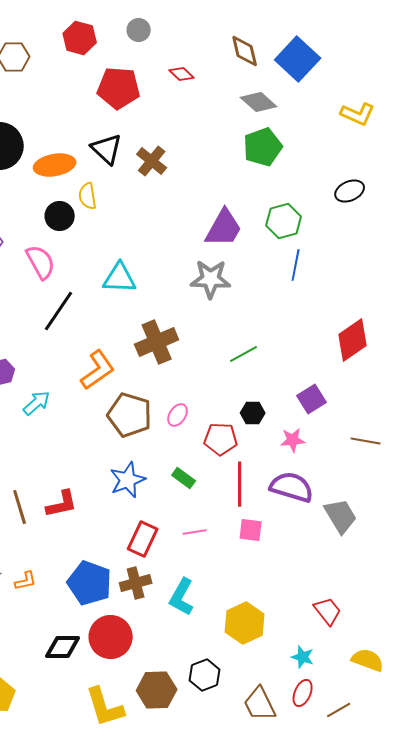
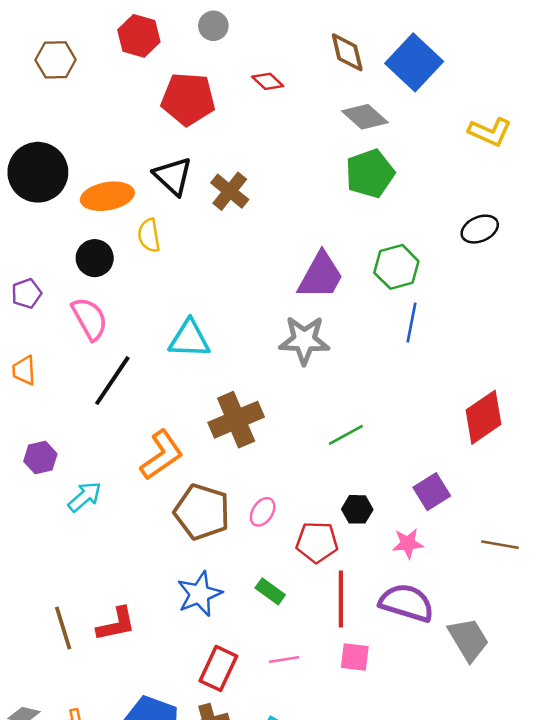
black circle: (60, 216) -> (95, 258), moved

